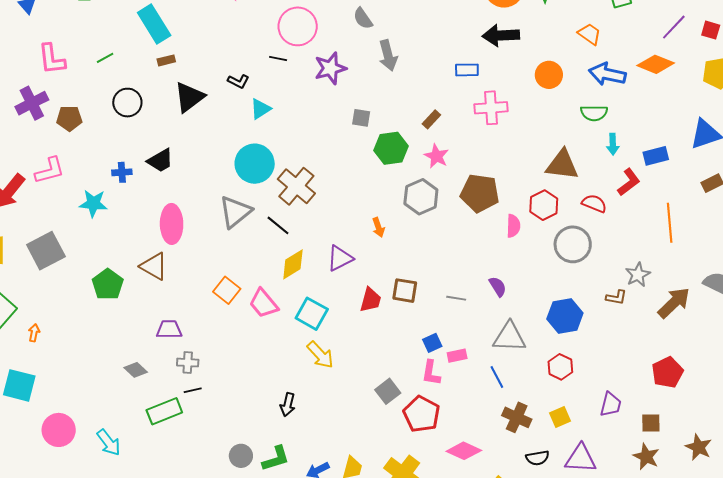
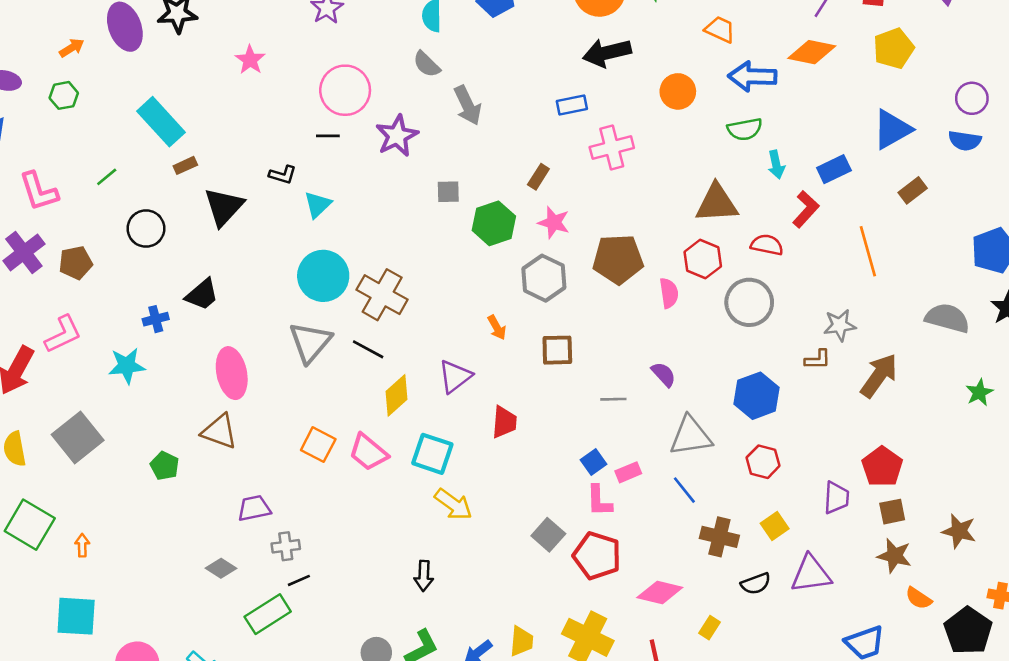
gray star: (638, 275) -> (840, 325), turned 30
green pentagon: (108, 284) -> (165, 466), size x0.7
brown square: (405, 291) -> (557, 350), moved
brown arrow: (674, 303) -> (879, 376), moved
red pentagon: (667, 372) -> (882, 467), moved

